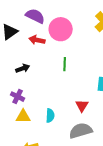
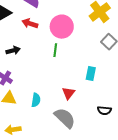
pink circle: (61, 29) -> (62, 27), moved
gray semicircle: (81, 131) -> (65, 118), turned 55

